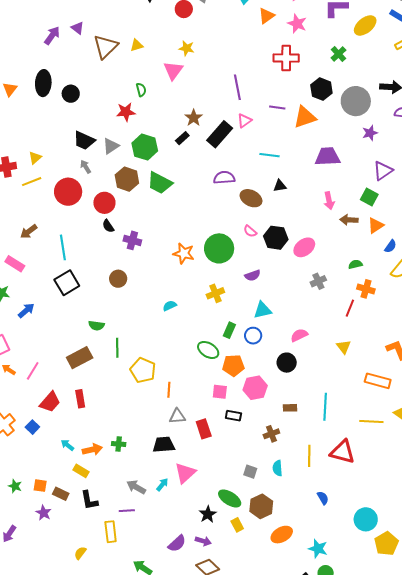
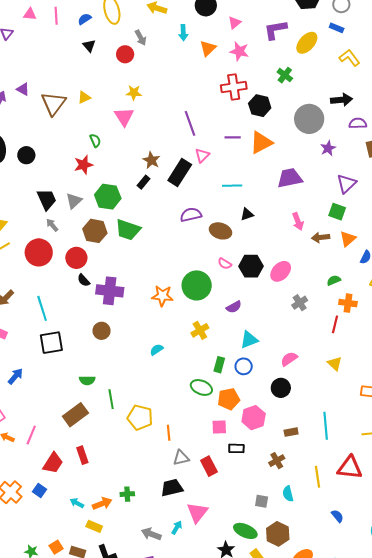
black hexagon: (321, 89) -> (260, 106), moved
black trapezoid: (84, 141) -> (47, 199), turned -130
purple cross: (132, 240) -> (110, 291), size x1.5
black square: (67, 283) -> (51, 343), turned 30
orange square: (40, 486) -> (56, 547), turned -32

